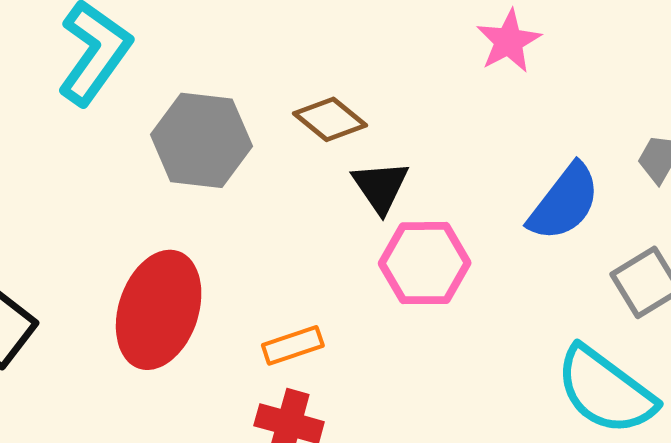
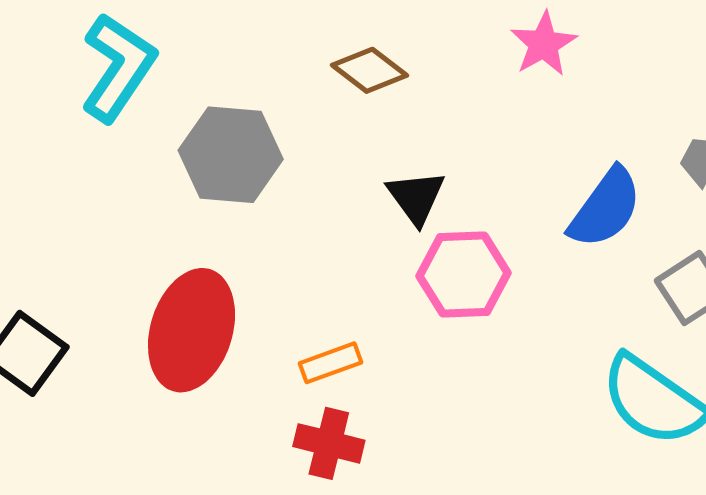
brown diamond: (330, 119) -> (369, 70), moved

